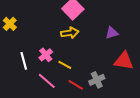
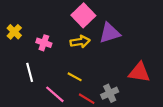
purple triangle: (112, 33) -> (110, 33), moved, size x1.5
pink cross: (46, 55) -> (44, 43), moved, turned -32

